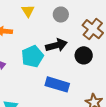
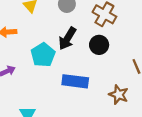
black arrow: (56, 45) -> (67, 38), turned 145

